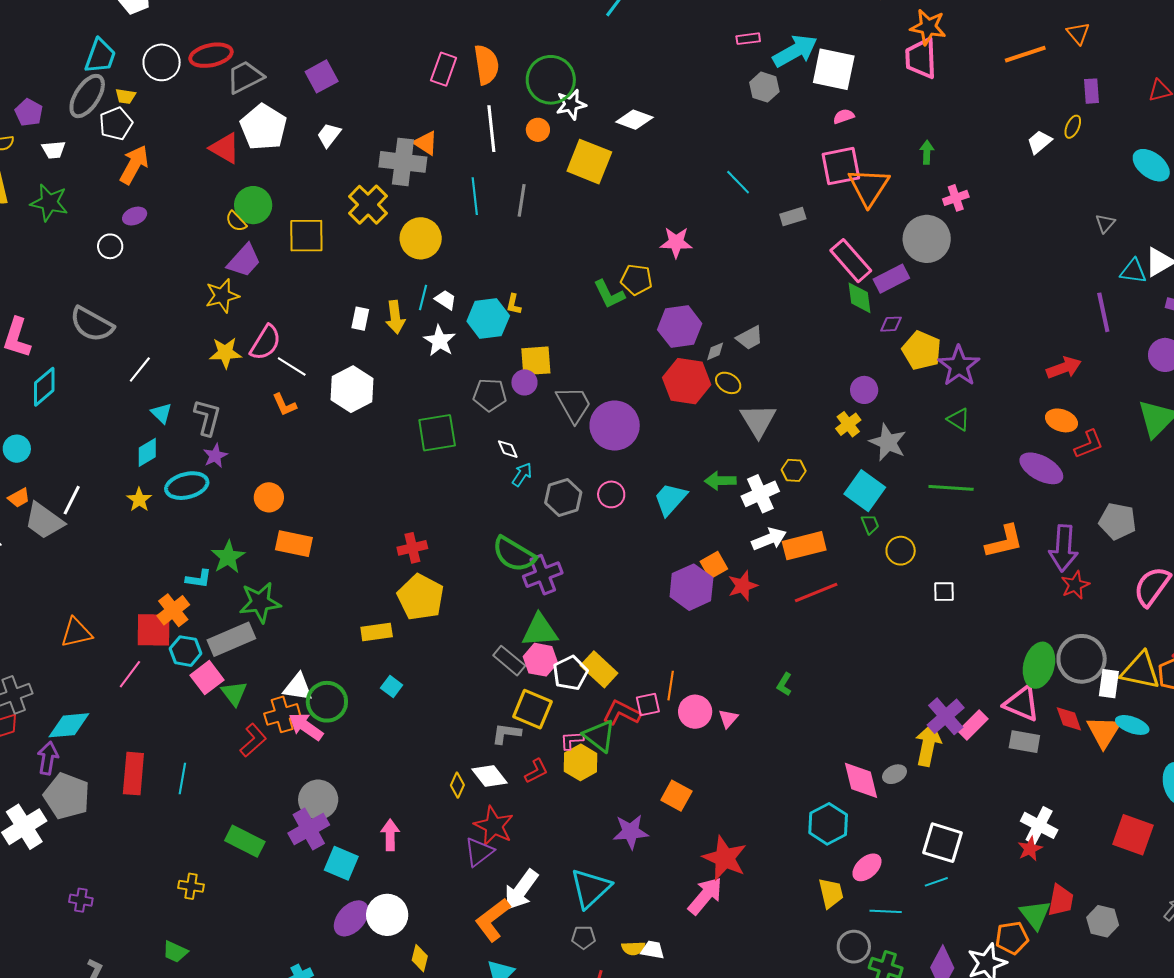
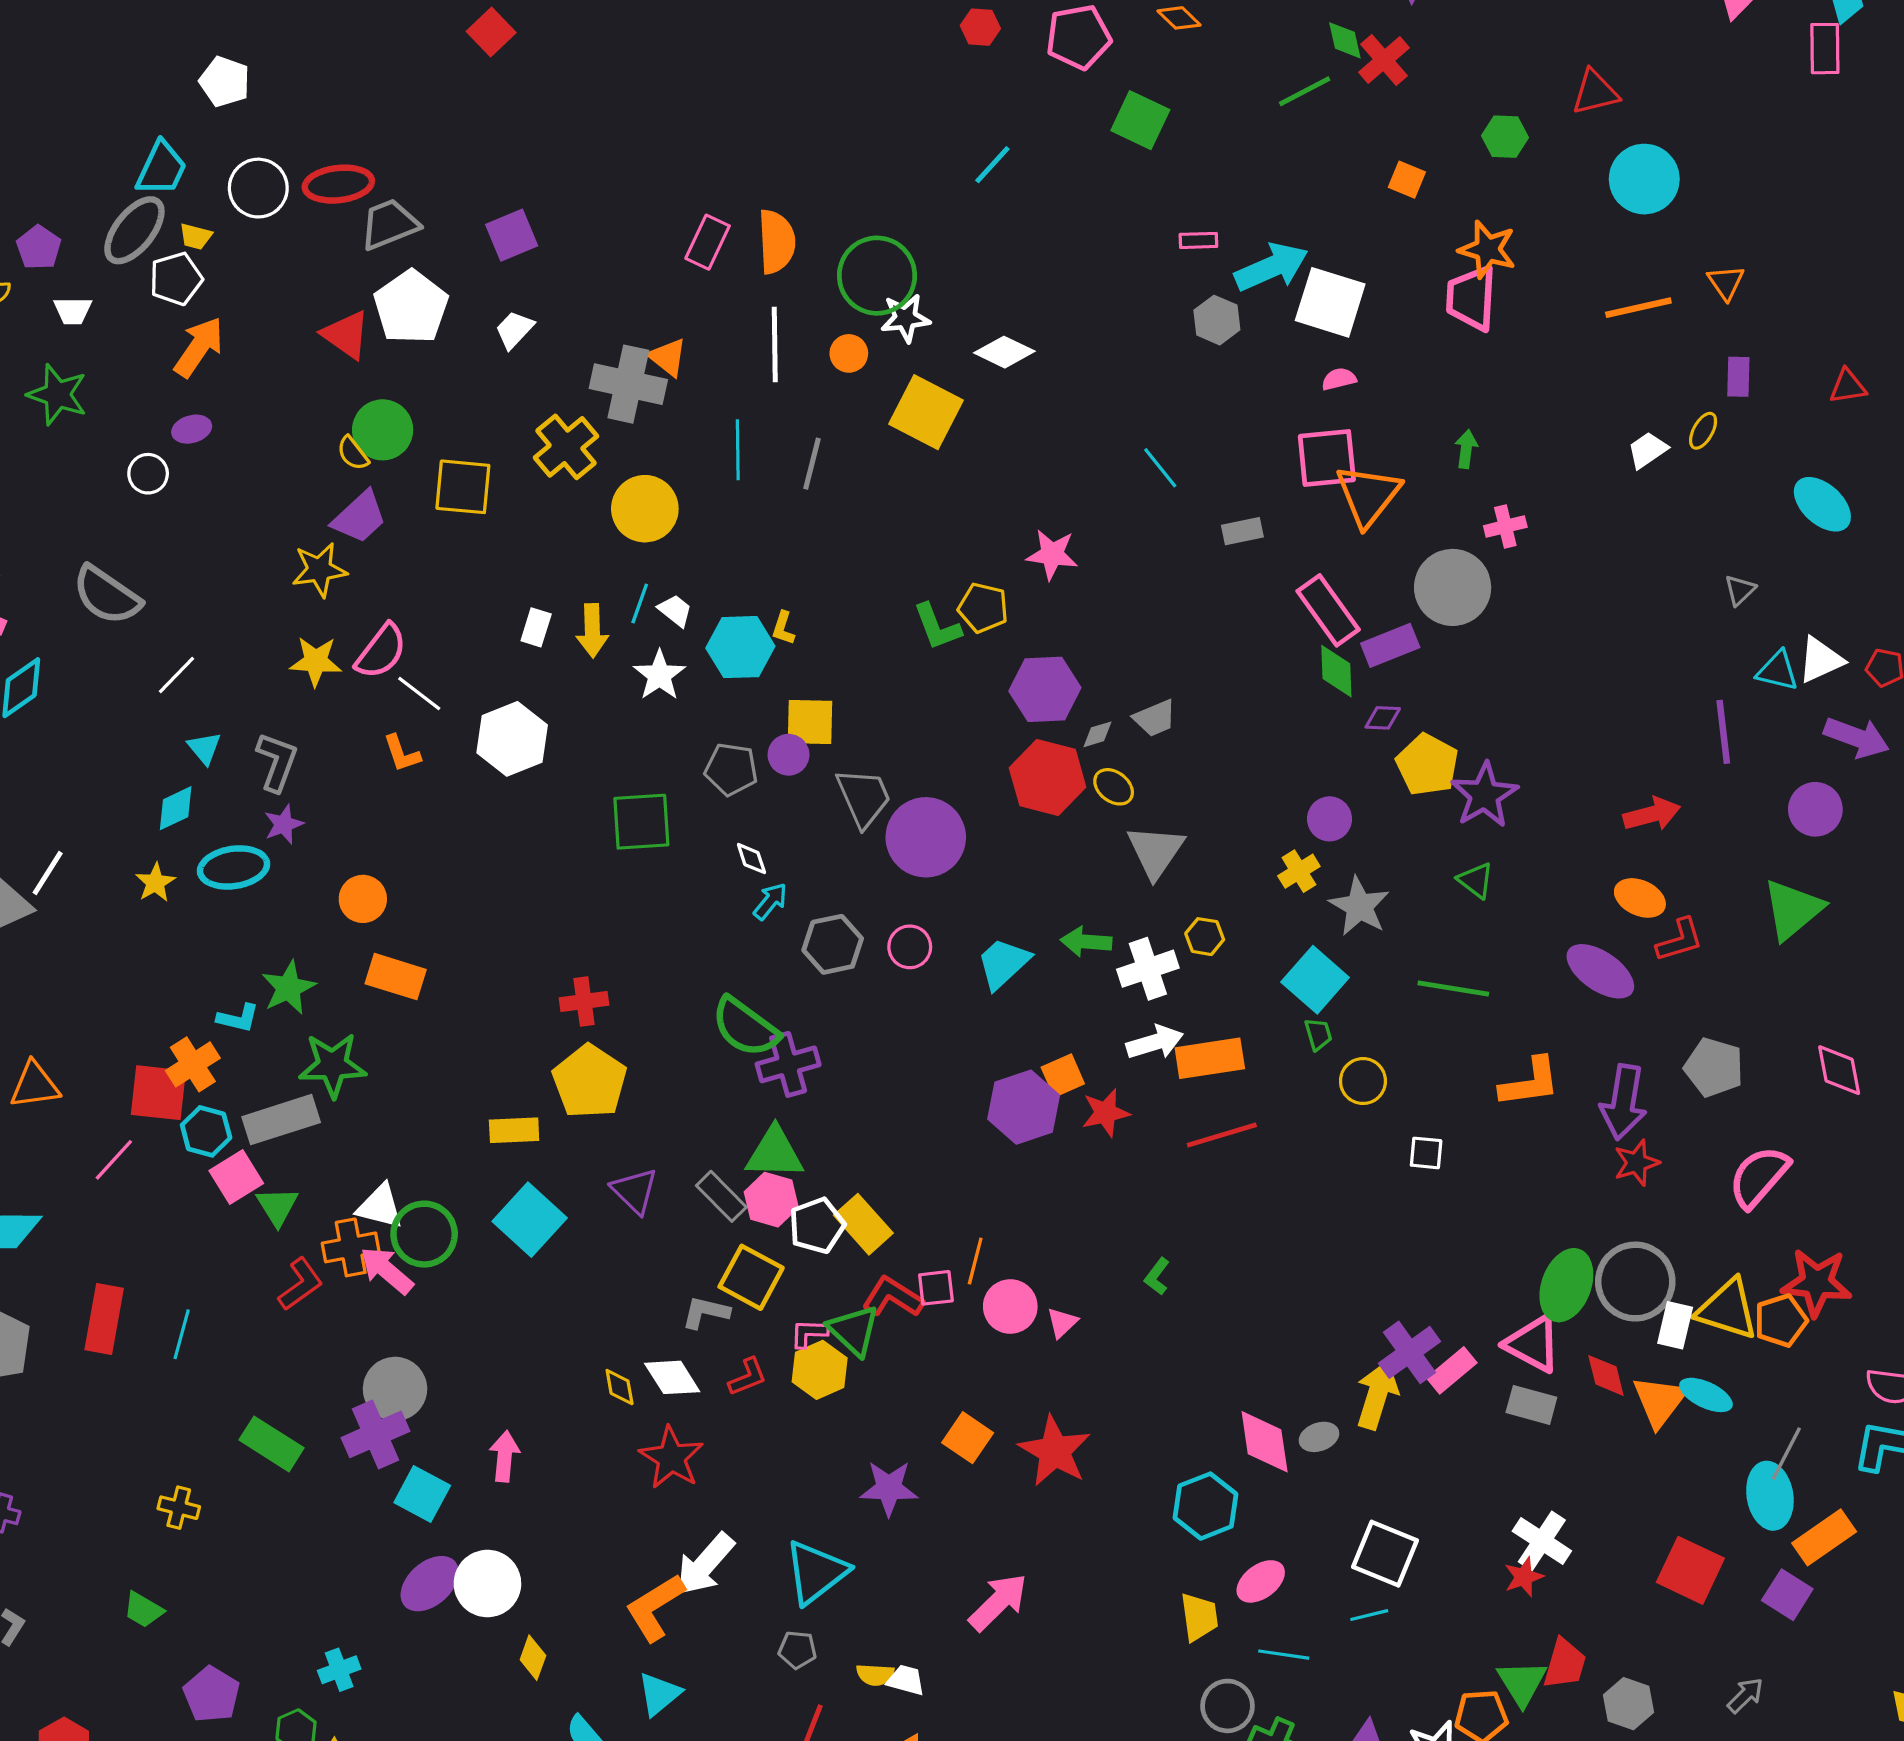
cyan square: (392, 687) -> (530, 1220), size x2.0
yellow diamond: (457, 785) -> (620, 1387), turned -40
purple triangle: (479, 852) -> (635, 1191), moved, turned -44
red star: (725, 858) -> (1055, 1451), moved

